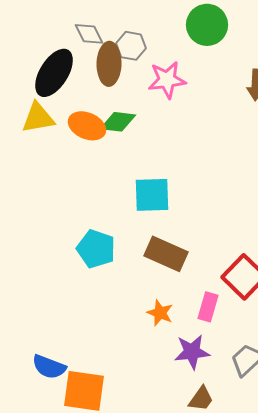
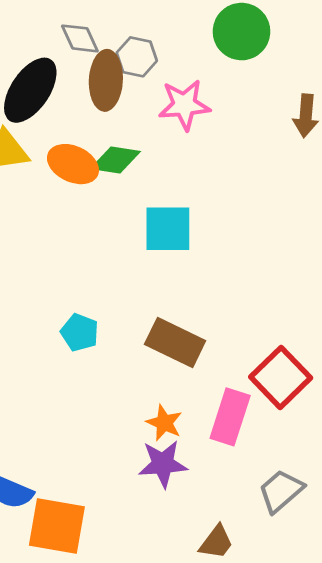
cyan square: (152, 195) -> (168, 229), moved
cyan pentagon: (96, 249) -> (80, 333), size x0.7
pink rectangle: (208, 307) -> (230, 417), size x1.4
purple star: (192, 352) -> (163, 464), moved

